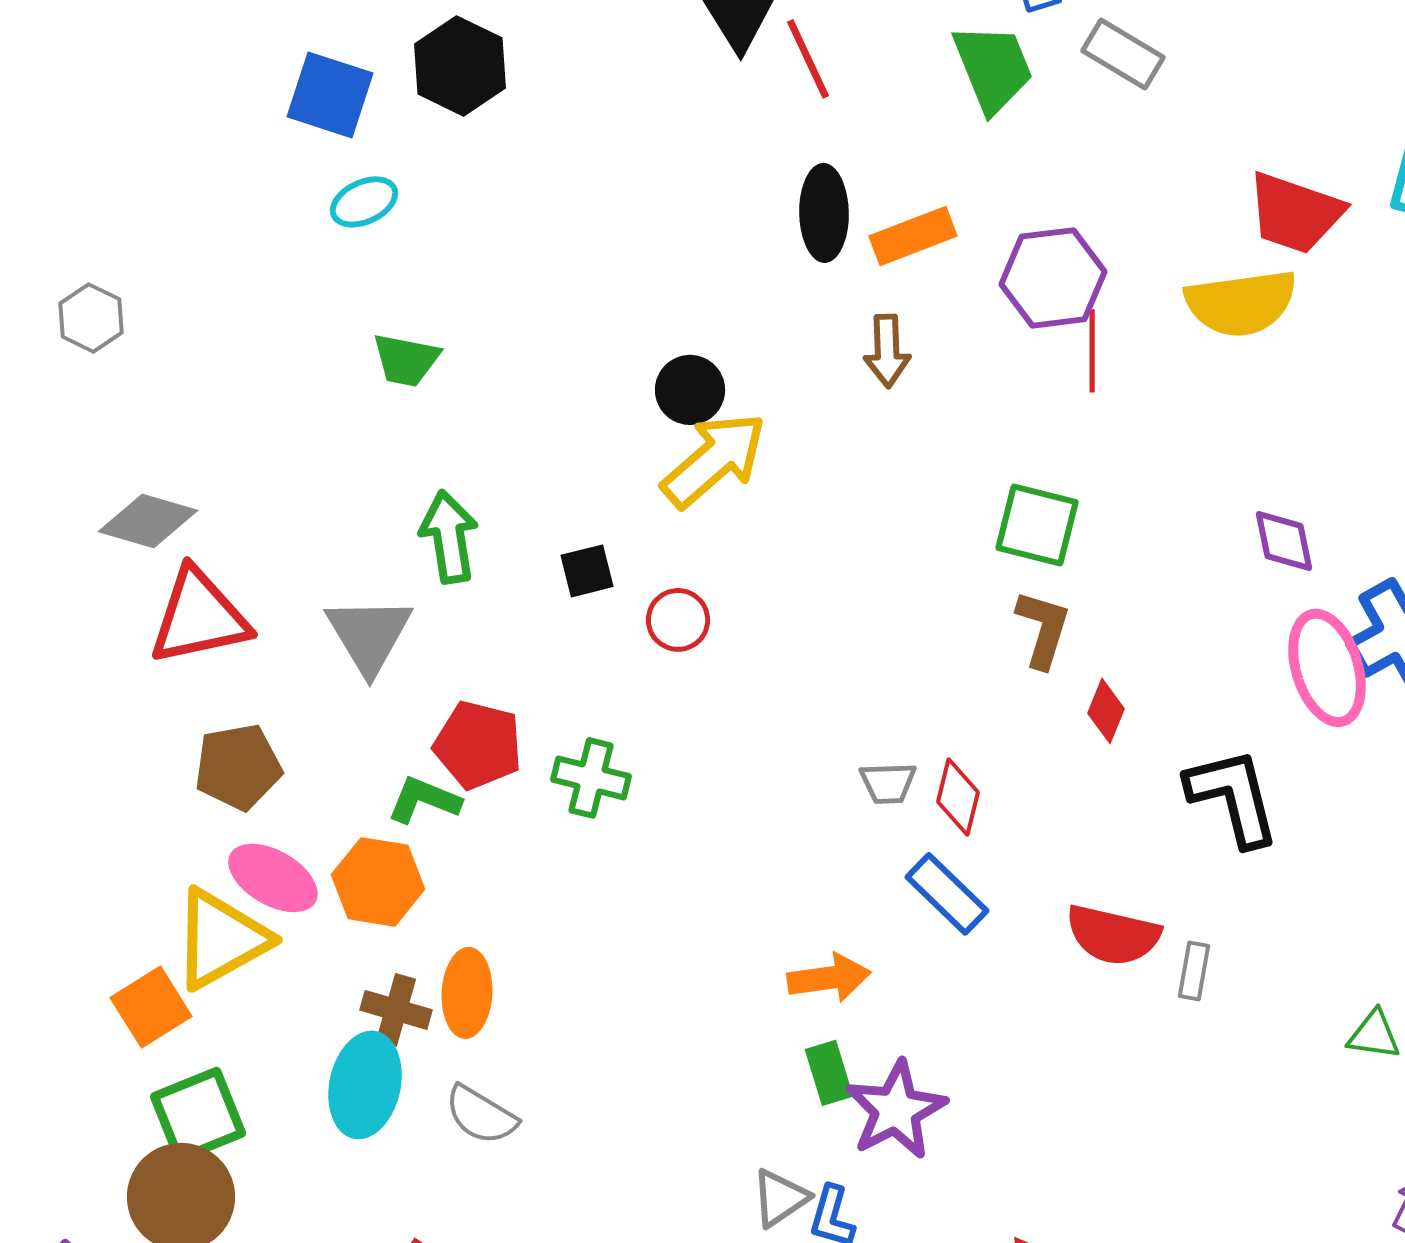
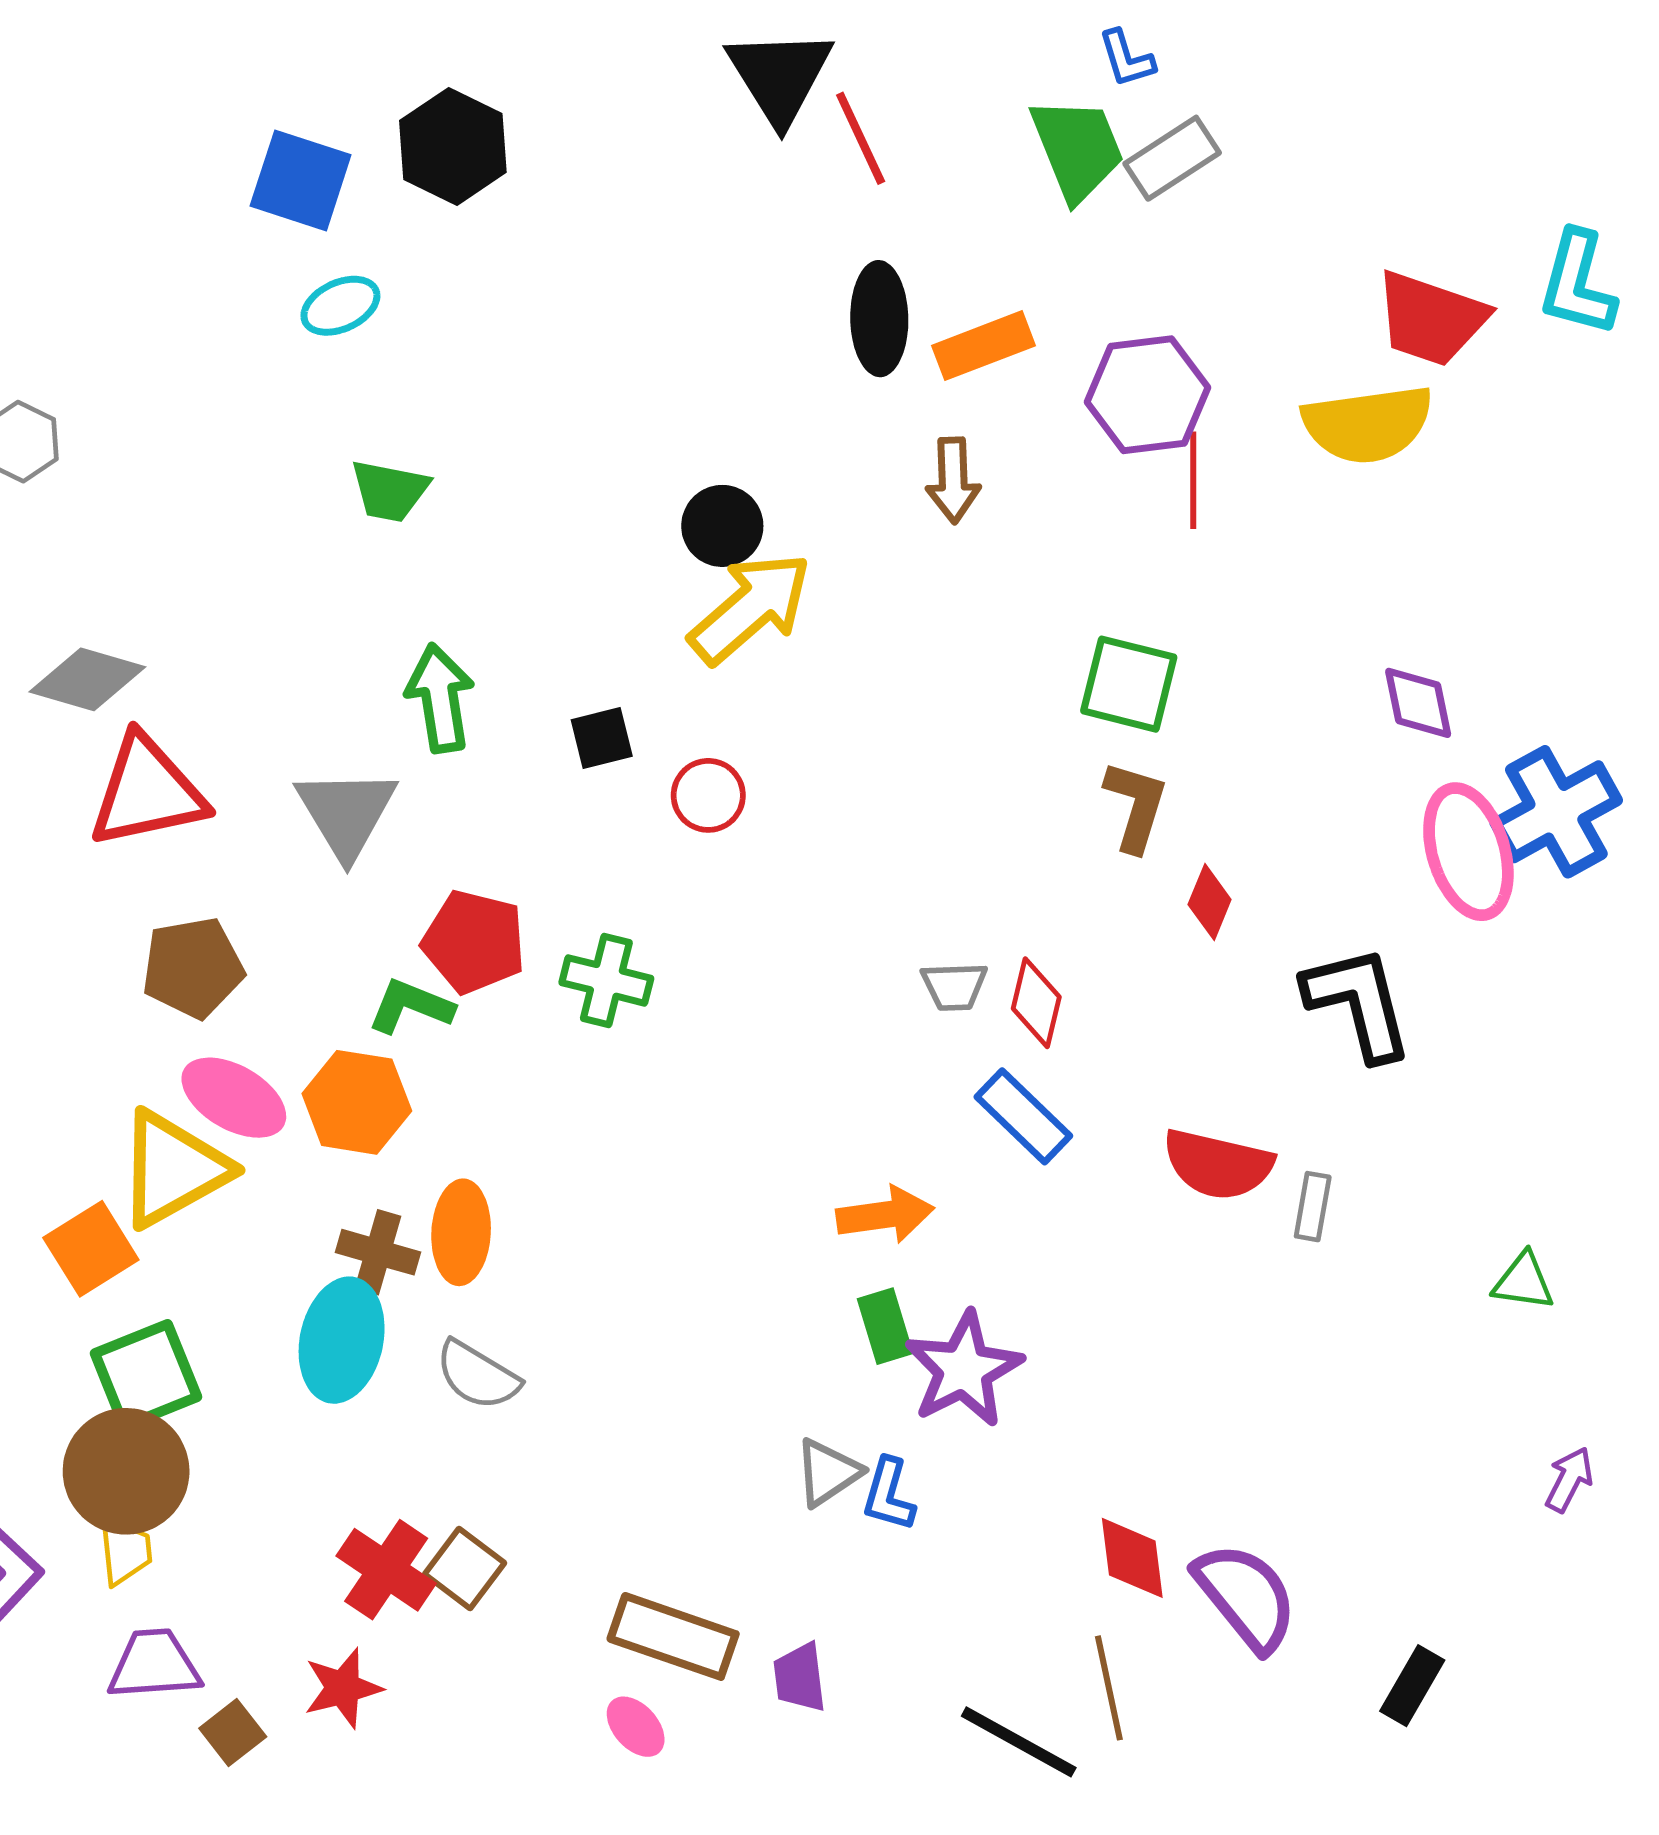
gray rectangle: (1123, 54) -> (1172, 158), moved, turned -64

